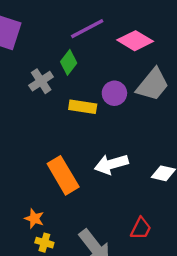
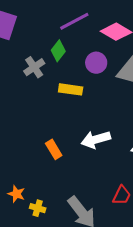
purple circle: (114, 93) -> (96, 63), moved
orange rectangle: (63, 175) -> (54, 149), size x0.6
orange star: (34, 219) -> (16, 194), moved

